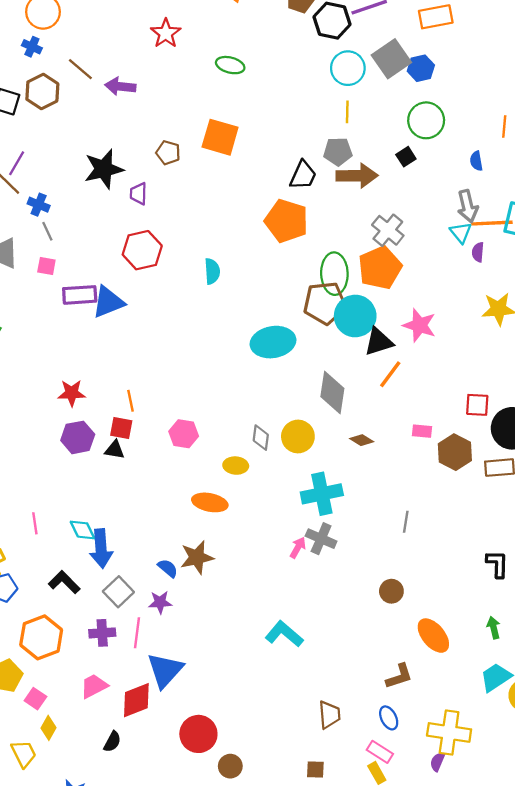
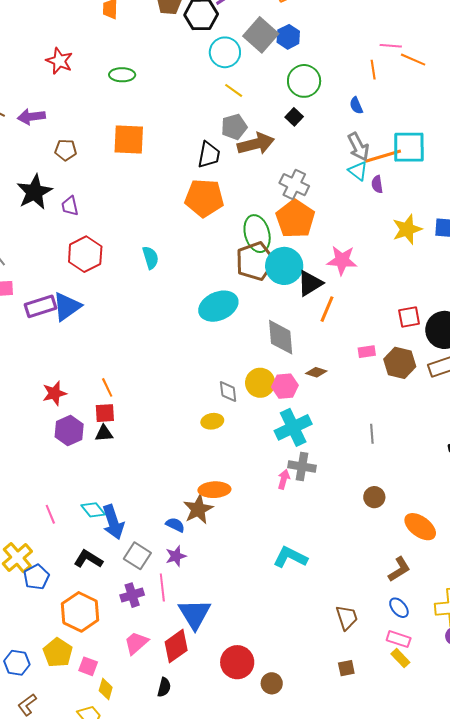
yellow line: (347, 112) -> (234, 90), turned -42
brown pentagon: (168, 153) -> (66, 150), moved
pink hexagon: (184, 434) -> (285, 386), moved
orange ellipse: (210, 502) -> (214, 490), moved

